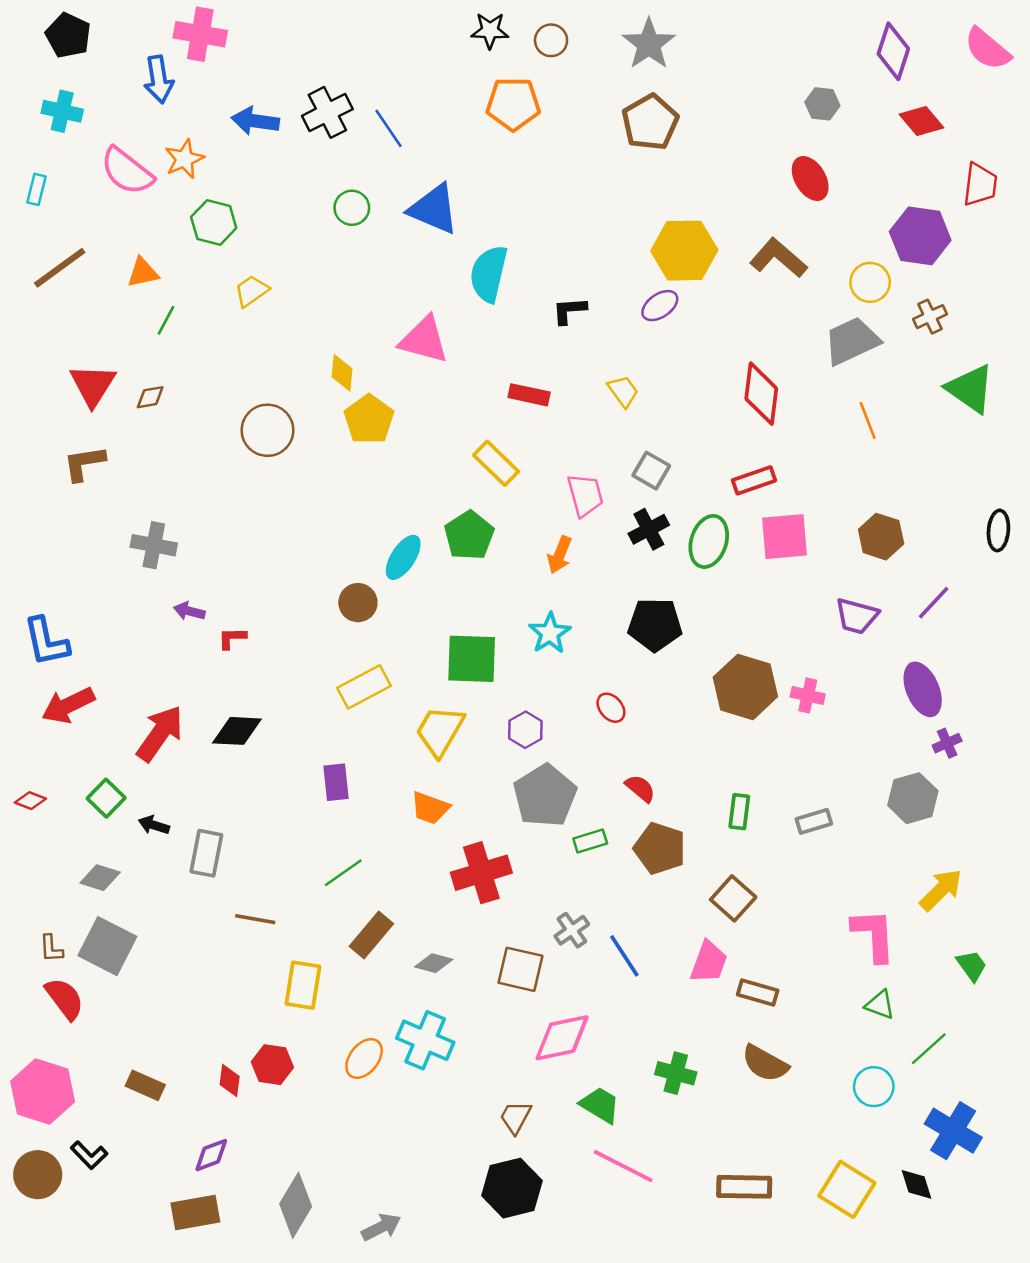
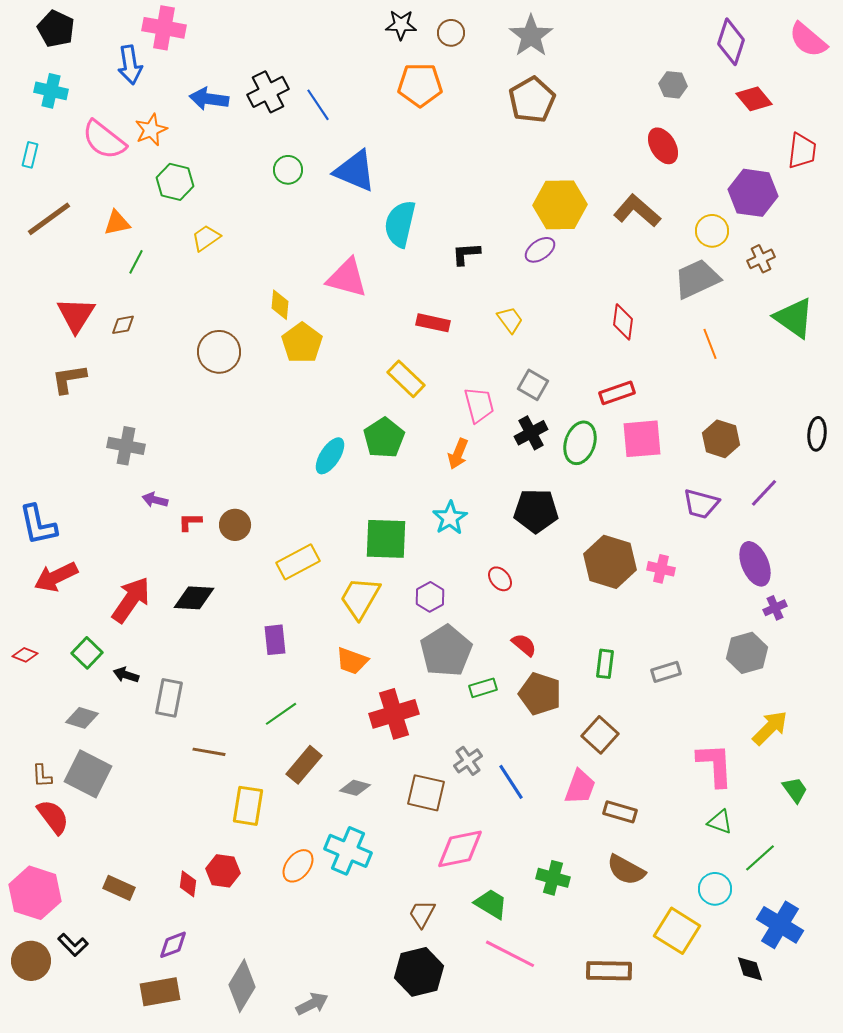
red diamond: (761, 394) -> (623, 322), size x0.7
brown circle: (358, 603) -> (235, 525), moved
yellow square: (847, 1189) -> (677, 931), moved

